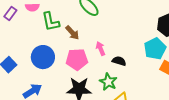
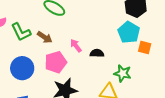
green star: (108, 82) -> (123, 73), moved

